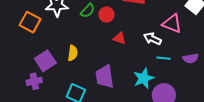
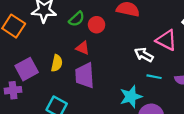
red triangle: (119, 38) -> (83, 48), moved
purple trapezoid: (105, 77) -> (85, 75), moved

